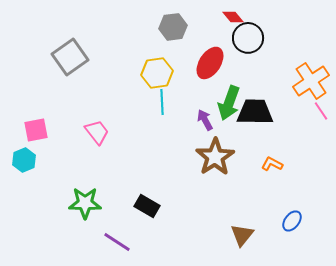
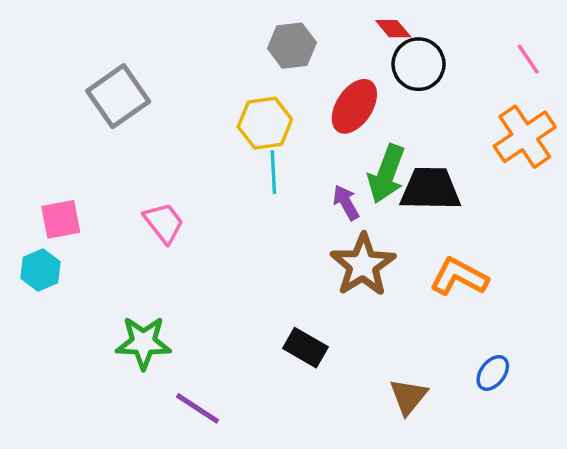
pink line: (321, 111) -> (528, 59), moved
orange L-shape: (272, 164) -> (459, 277), size x1.6
black rectangle: (147, 206) -> (305, 348), moved

